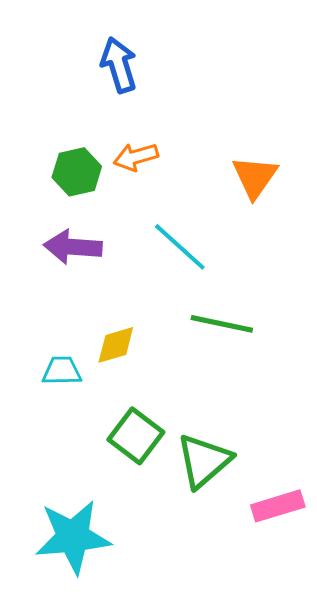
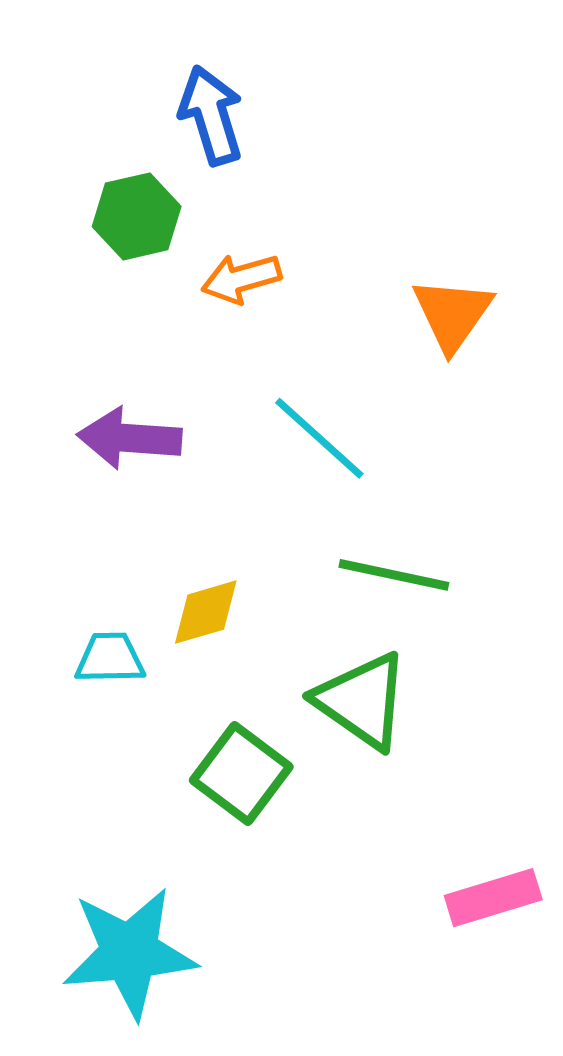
green hexagon: (77, 172) -> (137, 216), moved
green triangle: (204, 461) -> (362, 701), moved, turned -44

